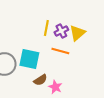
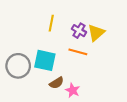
yellow line: (46, 28) -> (51, 23), moved
purple cross: (61, 31) -> (79, 31), turned -32

